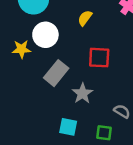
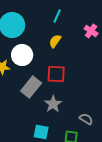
red square: (99, 58) -> (56, 74), moved

